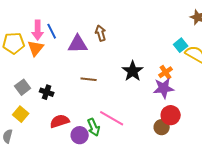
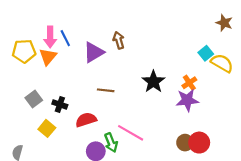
purple triangle: (78, 44) -> (94, 52), turned -30
yellow square: (21, 114) -> (47, 128), moved
red circle: (171, 115) -> (199, 143), moved
red semicircle: (60, 121) -> (86, 120), moved

